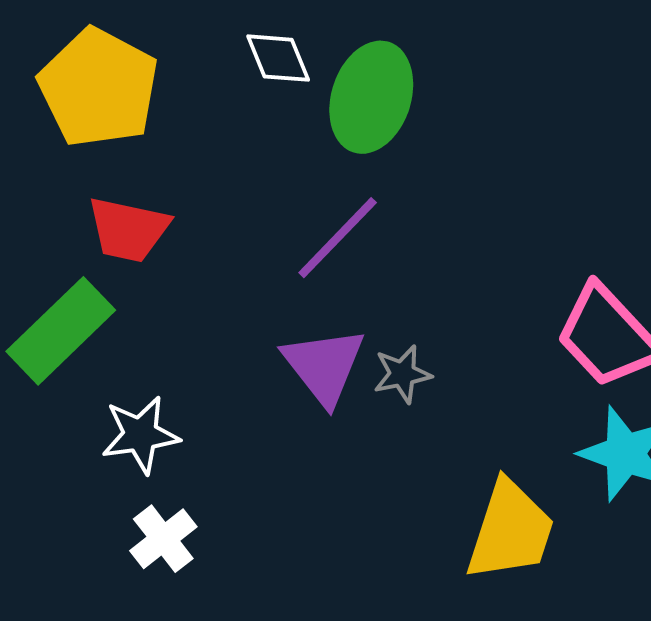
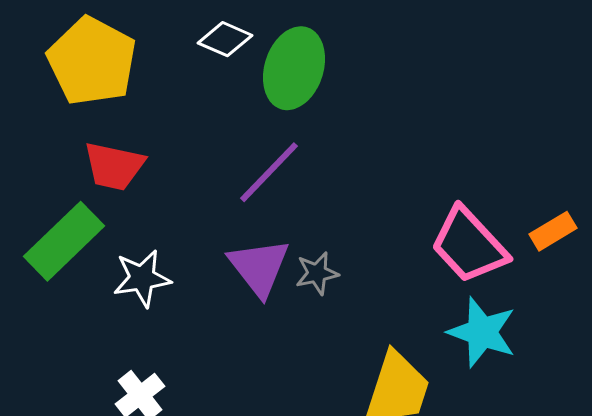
white diamond: (278, 58) -> (225, 39), turned -44
white star: (140, 435) -> (142, 278), moved

